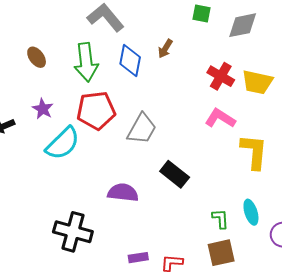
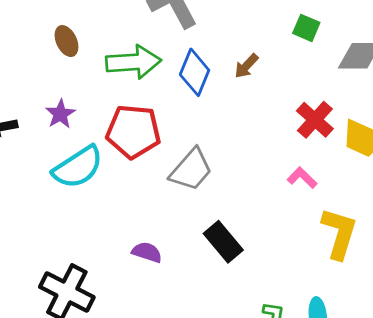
green arrow: (86, 62) -> (133, 62), turned -99
pink L-shape: (220, 118) -> (302, 178), size x0.7
purple semicircle: (123, 193) -> (147, 252), size x0.7

